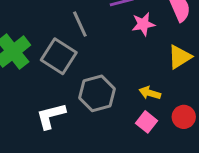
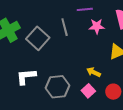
gray line: (80, 24) -> (65, 27), moved
gray hexagon: (97, 93) -> (57, 87), moved

